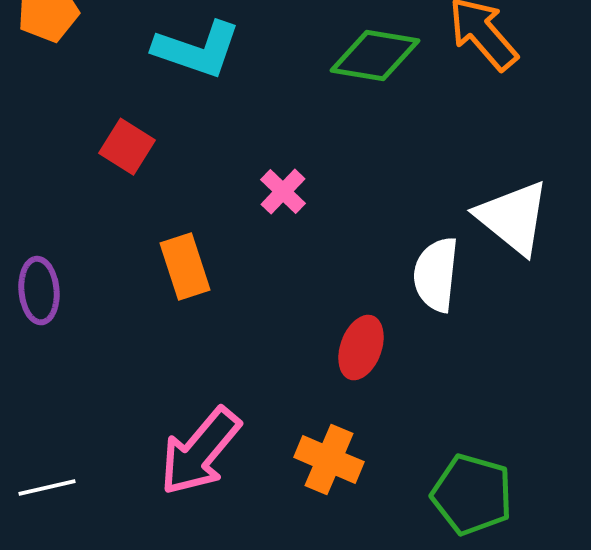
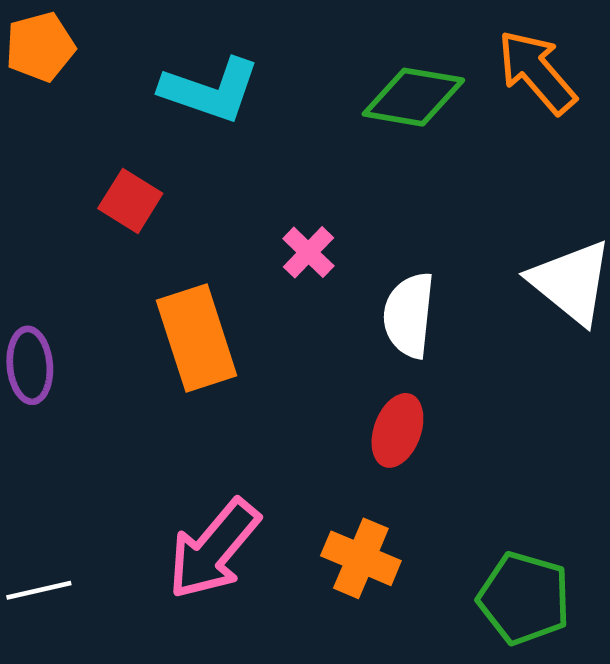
orange rectangle: (185, 267) -> (197, 338), size x1.4
white semicircle: (436, 275) -> (409, 315), moved

